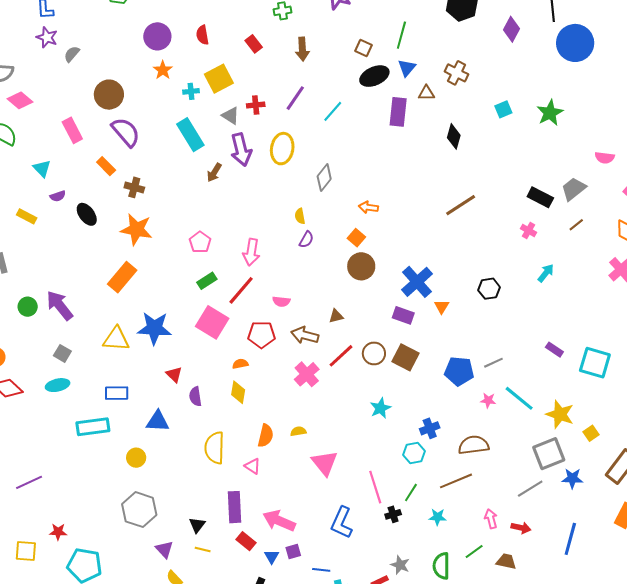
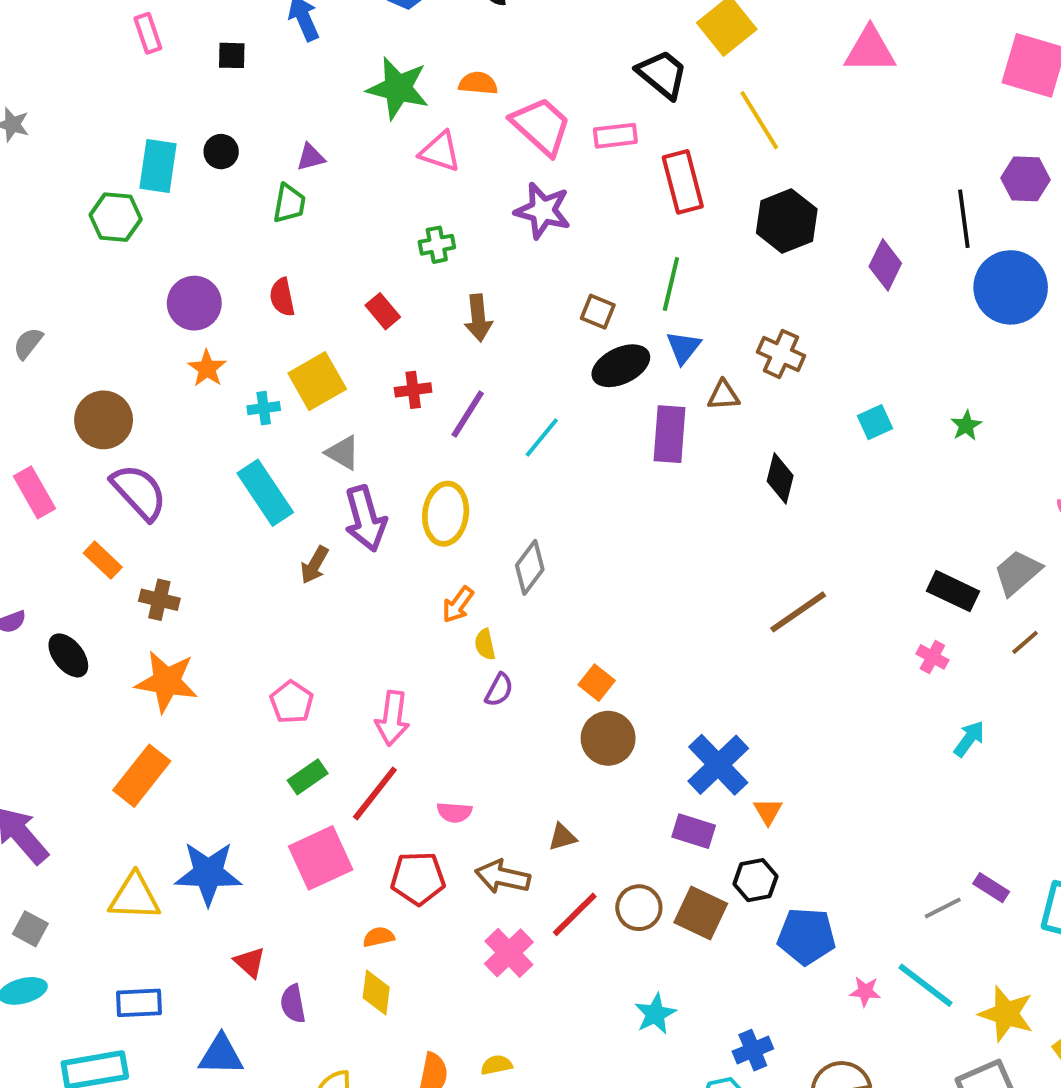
red cross: (256, 105) -> (413, 390), moved
green star: (550, 113) -> (966, 426), size x0.6
orange arrow: (368, 207) -> (458, 605), moved, turned -60
black hexagon: (489, 289) -> (755, 880), moved
pink square: (212, 322) -> (321, 858), turned 36
gray line: (493, 363) -> (943, 908), moved

